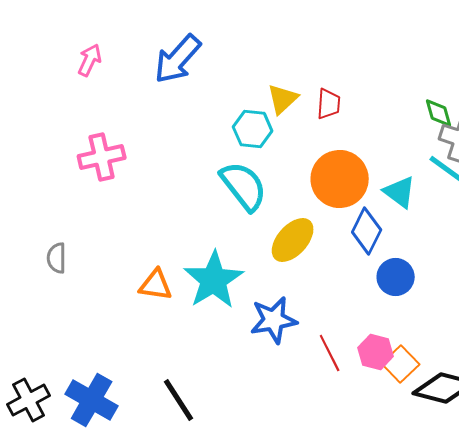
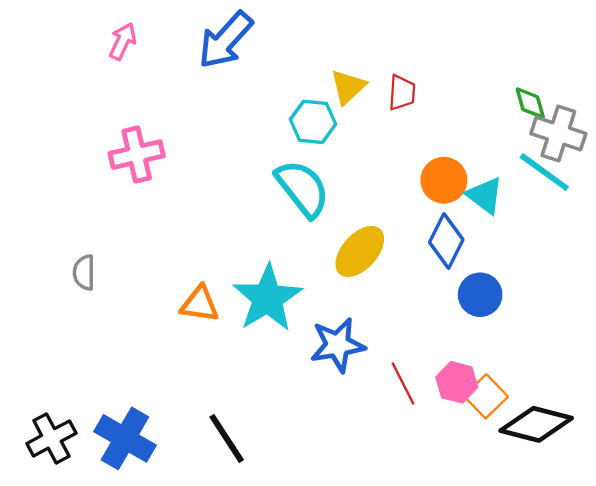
orange circle: (340, 179) -> (444, 180), moved, size x0.7

